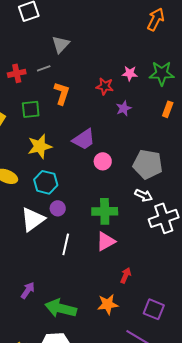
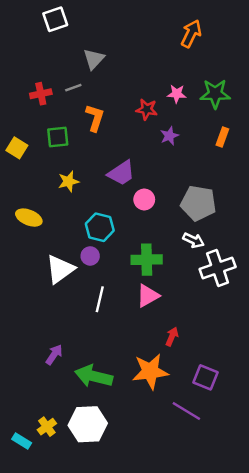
orange arrow: (156, 19) -> (191, 34), moved
yellow star: (40, 146) -> (69, 181), size x0.7
cyan hexagon: (46, 182) -> (100, 227), moved
orange star: (108, 304) -> (150, 371), size x1.4

